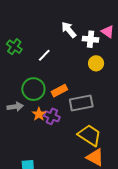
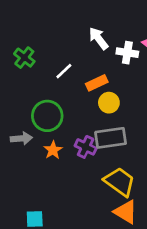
yellow circle: (96, 63) -> (109, 103), moved
orange rectangle: (59, 91) -> (97, 83), moved
purple cross: (52, 116) -> (86, 147), moved

